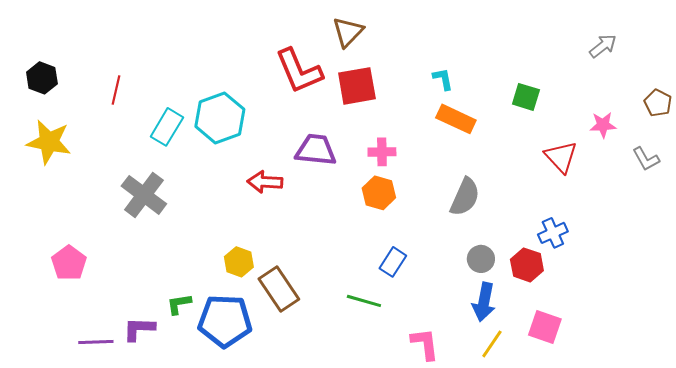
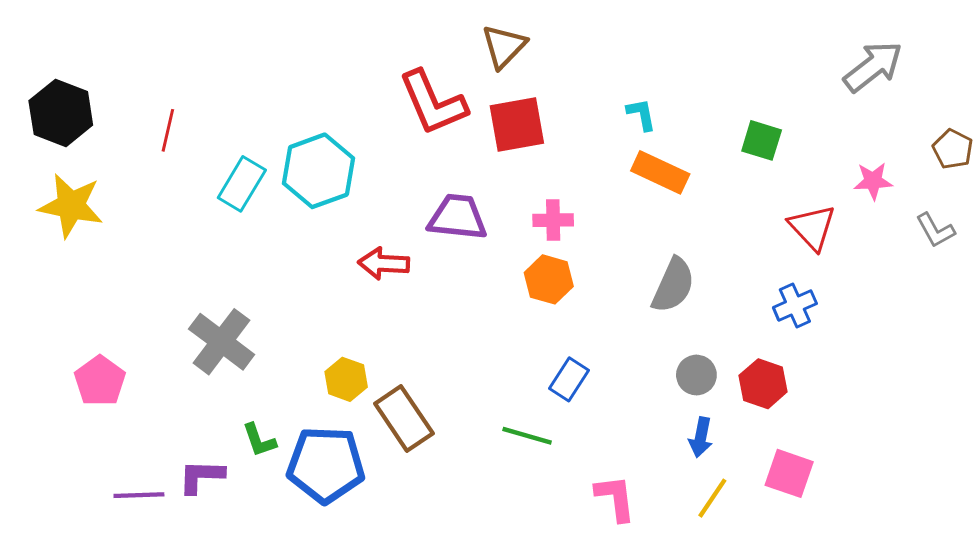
gray arrow: (603, 46) -> (873, 67), size x1.5
black hexagon: (42, 78) -> (61, 113), size x1.4
gray cross: (144, 195) -> (222, 342), moved
blue cross: (553, 233) -> (795, 306), moved
blue arrow: (484, 302) -> (701, 437), size x0.7
green L-shape: (179, 304) -> (259, 440), turned -100

